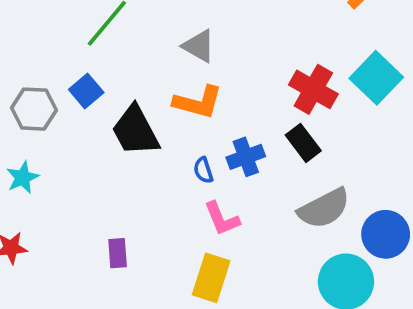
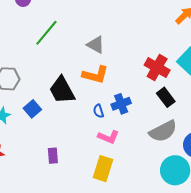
blue square: (86, 91) -> (32, 109), moved
black rectangle: (303, 143) -> (166, 97), moved
pink L-shape: (222, 219) -> (108, 137), turned -45

